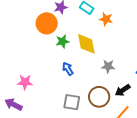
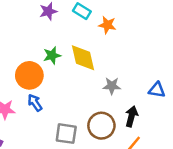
orange circle: (47, 23) -> (29, 75), moved
blue arrow: (68, 69) -> (35, 103), moved
black arrow: (123, 90) -> (131, 116), turned 140

